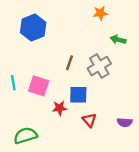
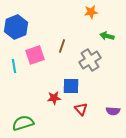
blue hexagon: (33, 27) -> (16, 27), moved
brown line: (70, 63) -> (62, 46), moved
cyan line: (13, 83) -> (14, 66), moved
pink square: (39, 86) -> (35, 55), moved, turned -36

